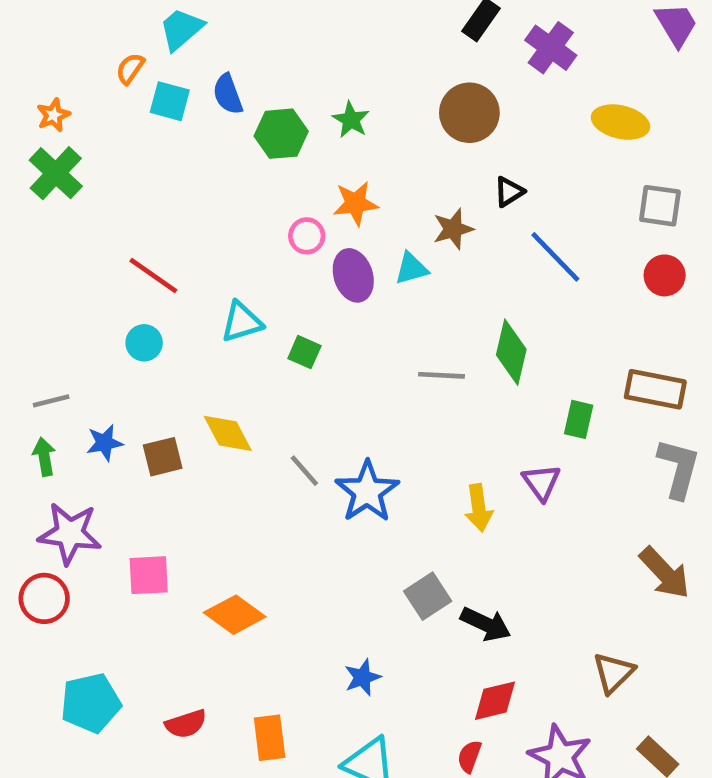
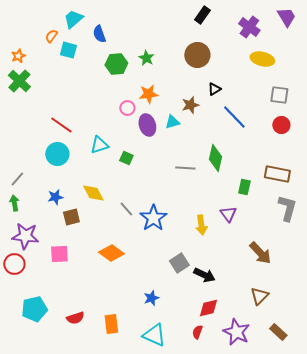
purple cross: (551, 48) -> (249, 27), moved
blue semicircle: (228, 94) -> (99, 34), moved
cyan circle: (144, 343) -> (57, 154), size x1.5
gray line: (51, 401) -> (17, 179), turned -35
blue star: (105, 443) -> (55, 197), moved
brown square: (163, 457) -> (71, 217), moved
brown arrow: (665, 573) -> (260, 253), moved
orange diamond: (235, 615) -> (111, 253), moved

